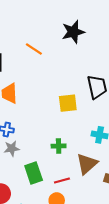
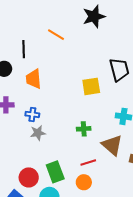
brown triangle: (87, 164) -> (112, 145), turned -35
green rectangle: (34, 173) -> (55, 172), moved

